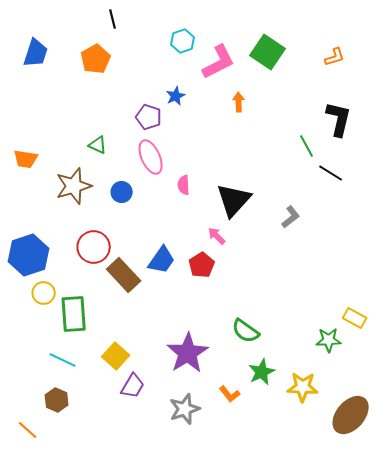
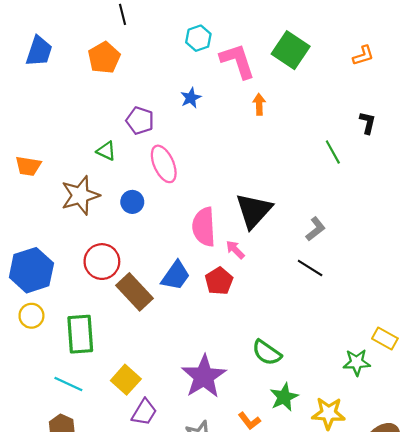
pink L-shape: (219, 62) -> (237, 61), turned -81
purple pentagon: (149, 117) -> (140, 121), moved
black L-shape: (339, 119) -> (368, 123), size x0.6
black line: (331, 173) -> (310, 268), moved
pink semicircle: (184, 185) -> (204, 227), moved, size x1.8
yellow circle: (44, 293) -> (31, 316), moved

